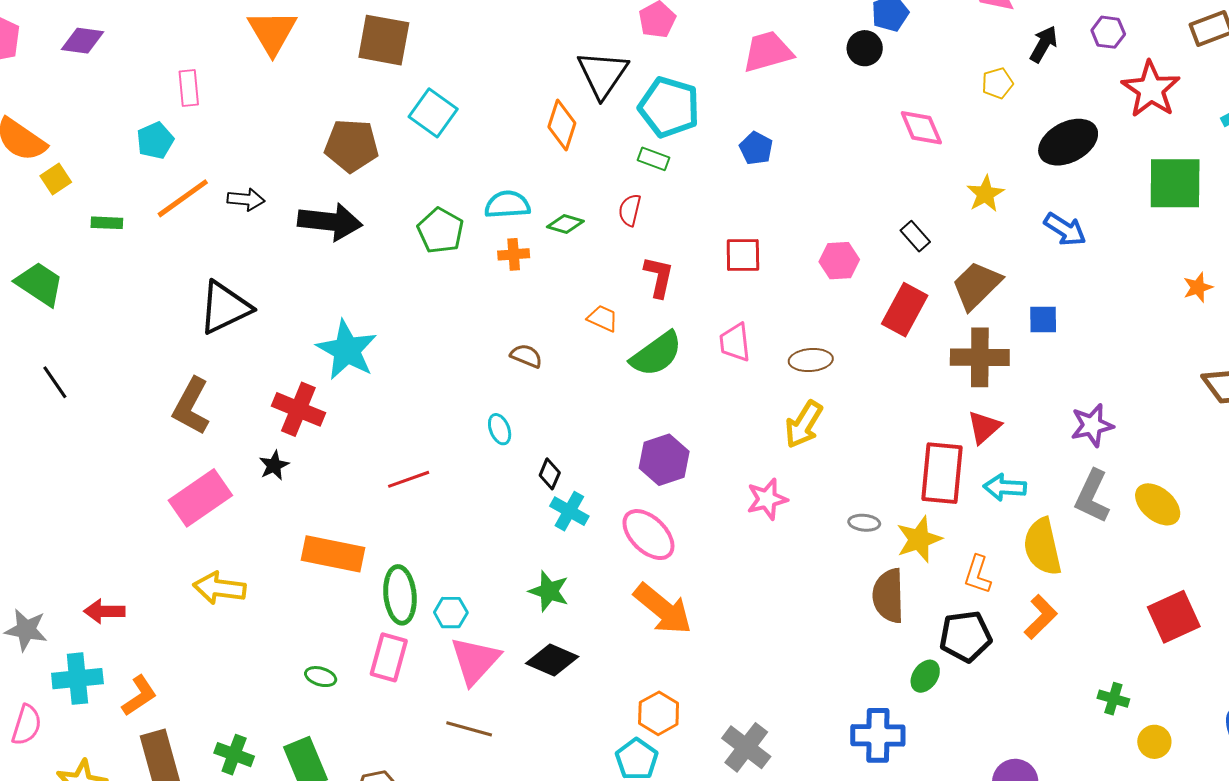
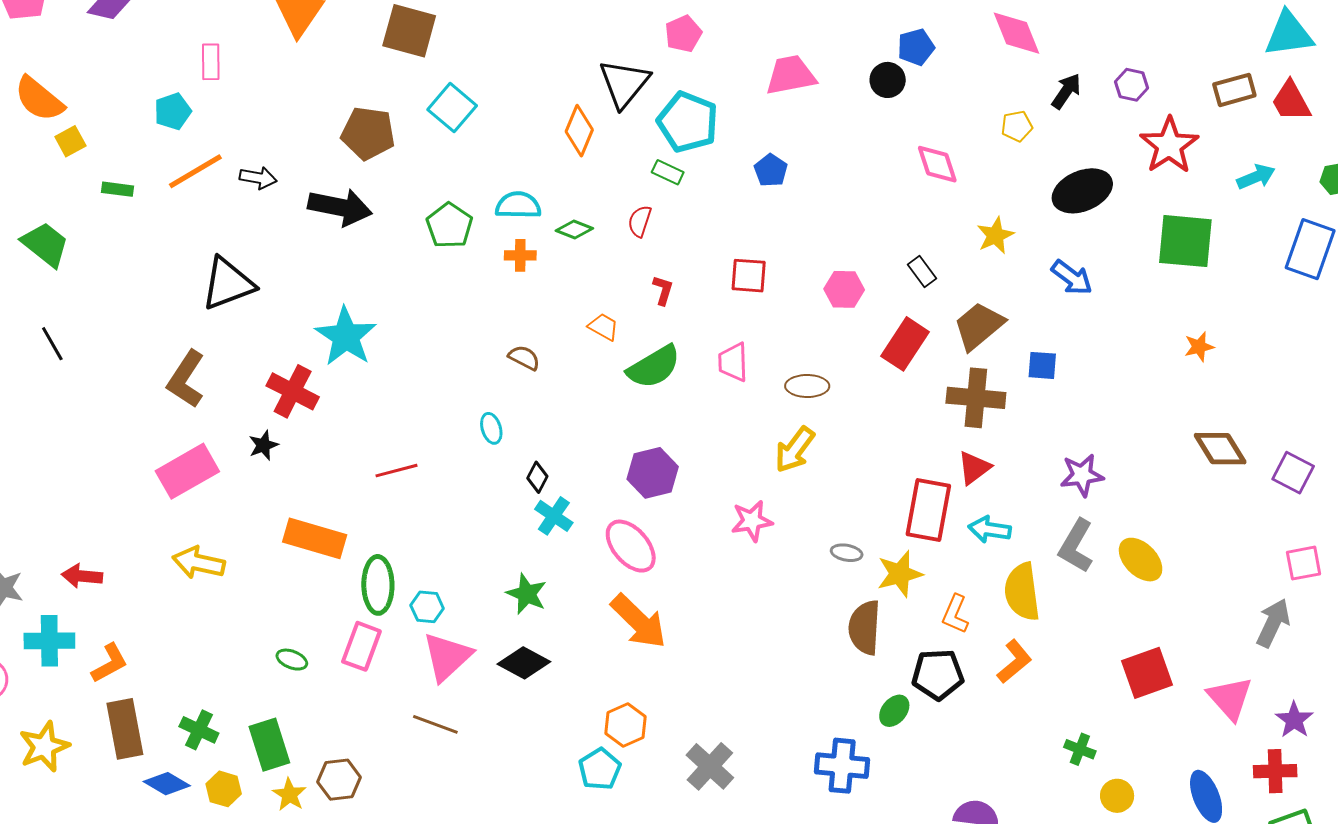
red L-shape: (659, 277) -> (663, 290), size x0.7

